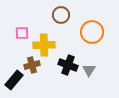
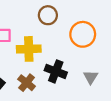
brown cross: (32, 65) -> (27, 83), moved, turned -35
gray triangle: (89, 70) -> (91, 77), moved

